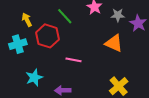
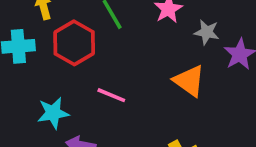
cyan star: (34, 78) -> (53, 113), moved

